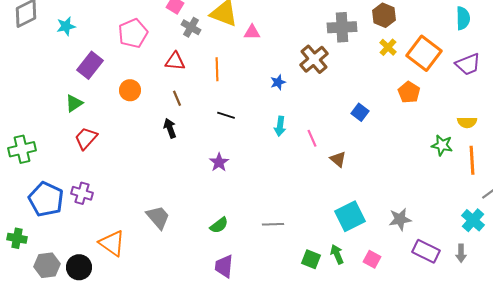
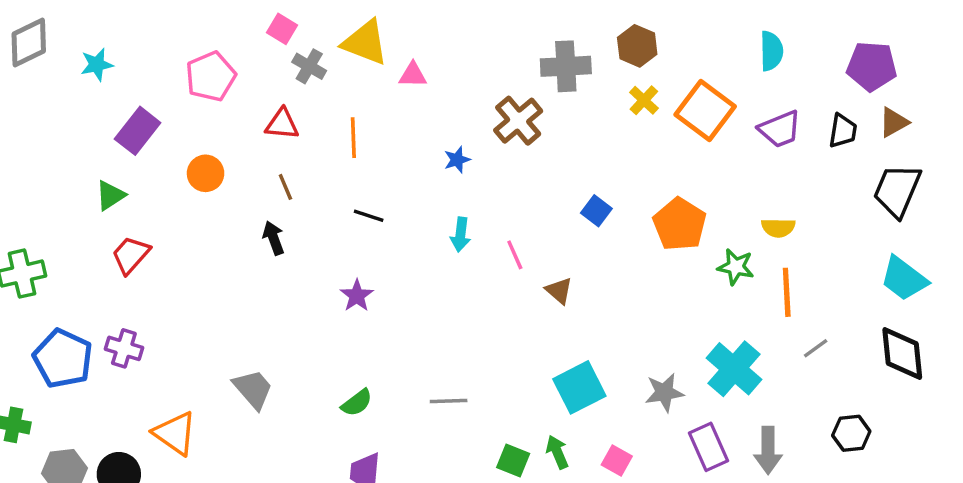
orange pentagon: (409, 92) -> (680, 224), moved, size x1.4
cyan cross: (473, 220) -> (734, 369), moved, size x1.4
purple rectangle: (426, 251) -> (709, 447), turned 40
gray arrow: (461, 253) -> (768, 450), size x1.5

